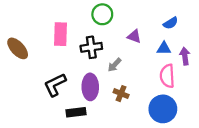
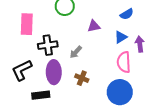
purple triangle: (134, 36) -> (94, 26), turned -32
black cross: (91, 47) -> (48, 45), moved
blue triangle: (164, 48) -> (121, 37), turned -32

